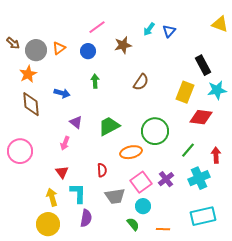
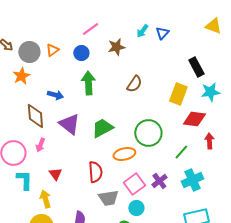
green arrow: (95, 81) -> (88, 83), size x1.6
brown diamond: (31, 104) -> (35, 116), moved
purple triangle: (76, 122) -> (69, 124), size x1.6
pink arrow: (65, 143) -> (40, 145), moved
red arrow: (216, 155) -> (209, 141), moved
red semicircle: (102, 170) -> (95, 172), size x1.5
cyan L-shape: (78, 193) -> (24, 180), moved

